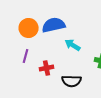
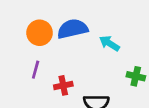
cyan arrow: (73, 45) -> (109, 43), moved

